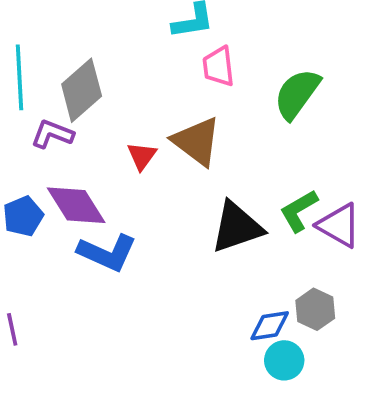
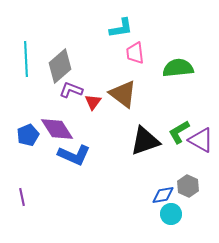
green semicircle: (297, 94) -> (178, 68), turned 48
purple L-shape: (52, 134) -> (71, 90), moved

